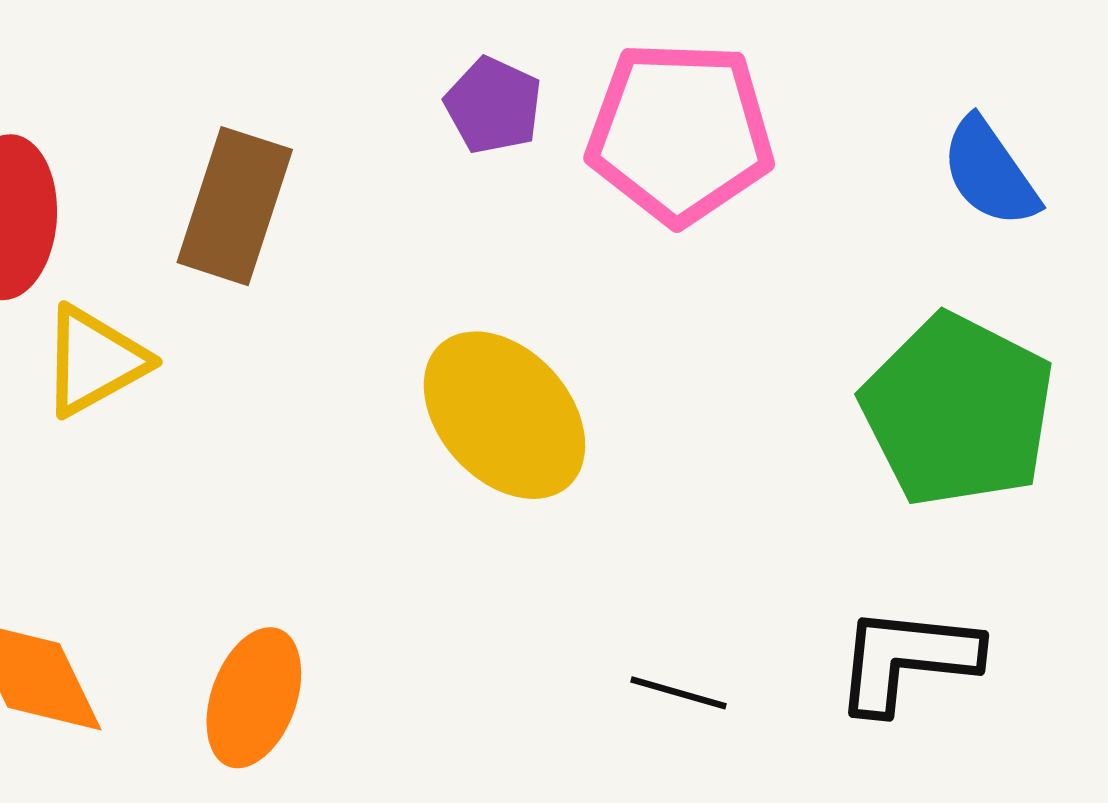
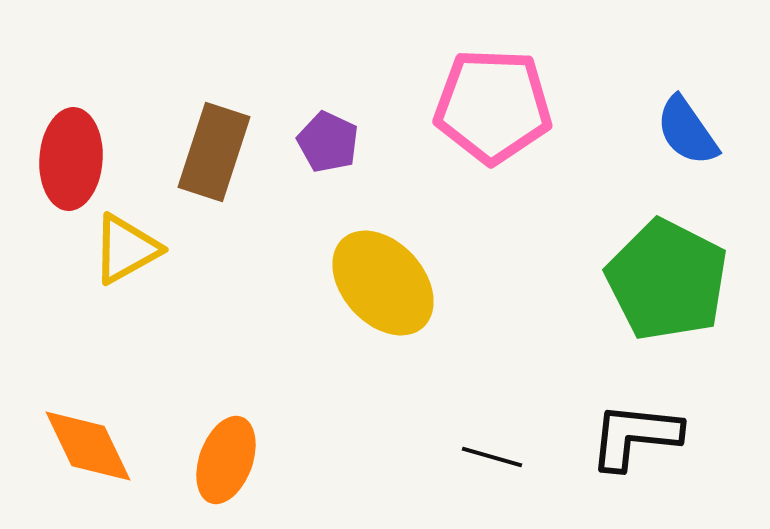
purple pentagon: (493, 105) -> (328, 142), moved

